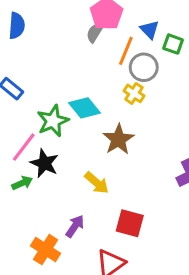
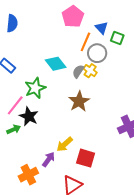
gray semicircle: (95, 33) -> (78, 71), moved
cyan diamond: (85, 108) -> (56, 64), moved
yellow arrow: (97, 183) -> (65, 144), moved, turned 96
orange cross: (46, 250) -> (28, 175), turned 30

